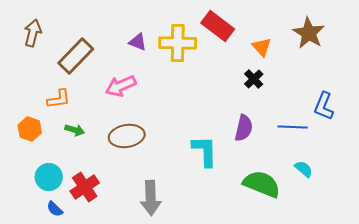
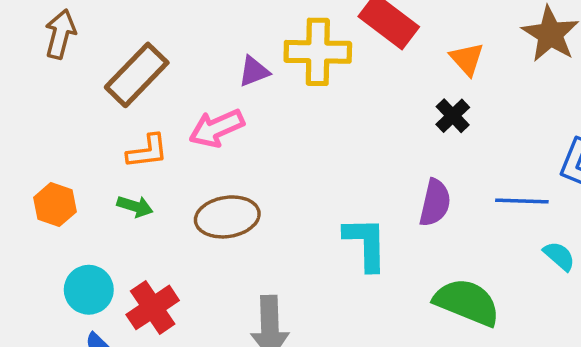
purple triangle: (138, 42) -> (254, 71), moved, turned -42
orange L-shape: (59, 99) -> (147, 151), moved
cyan semicircle: (304, 169) -> (559, 256), moved

